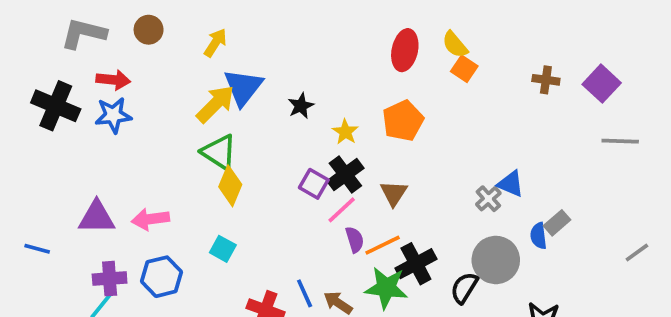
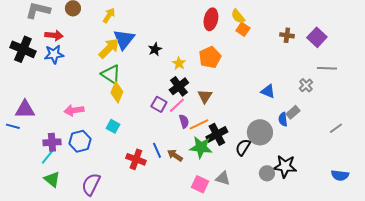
purple square: (314, 184) -> (159, 104), moved
gray cross: (488, 199) -> (306, 85), moved
purple triangle: (97, 217) -> (25, 109), moved

